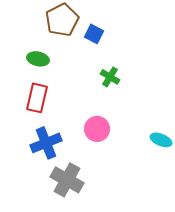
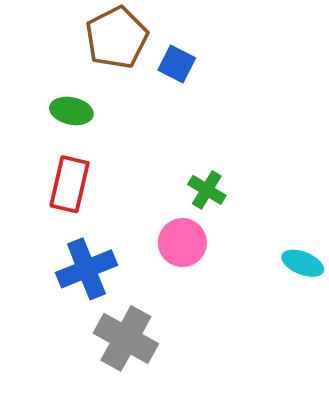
green cross: (110, 77) -> (207, 190), moved

